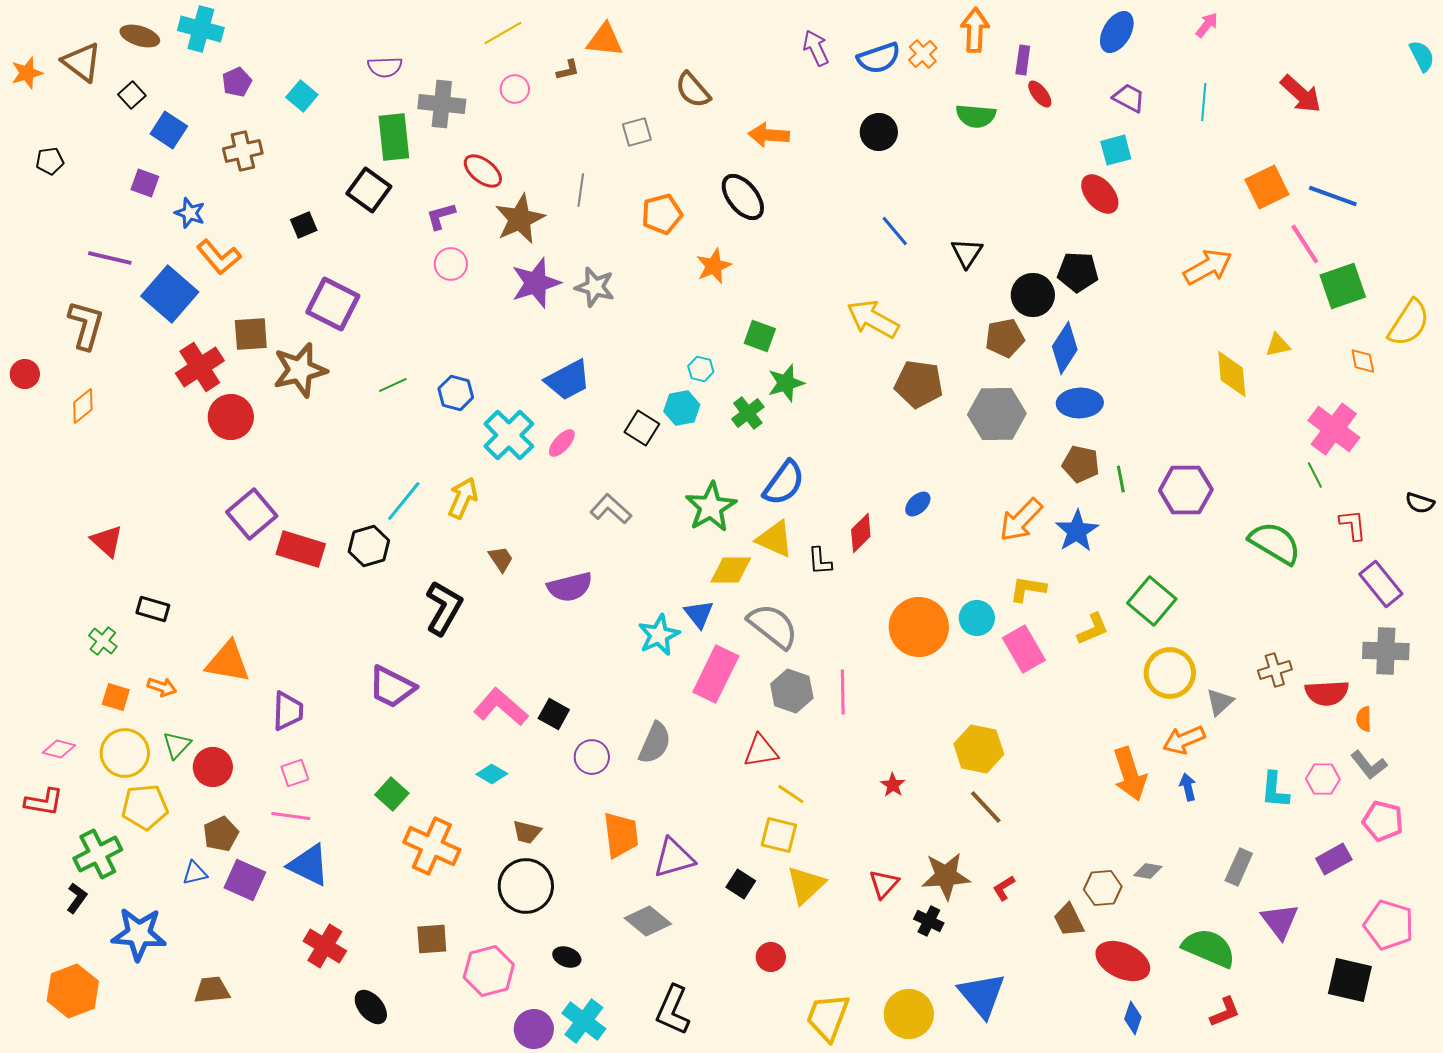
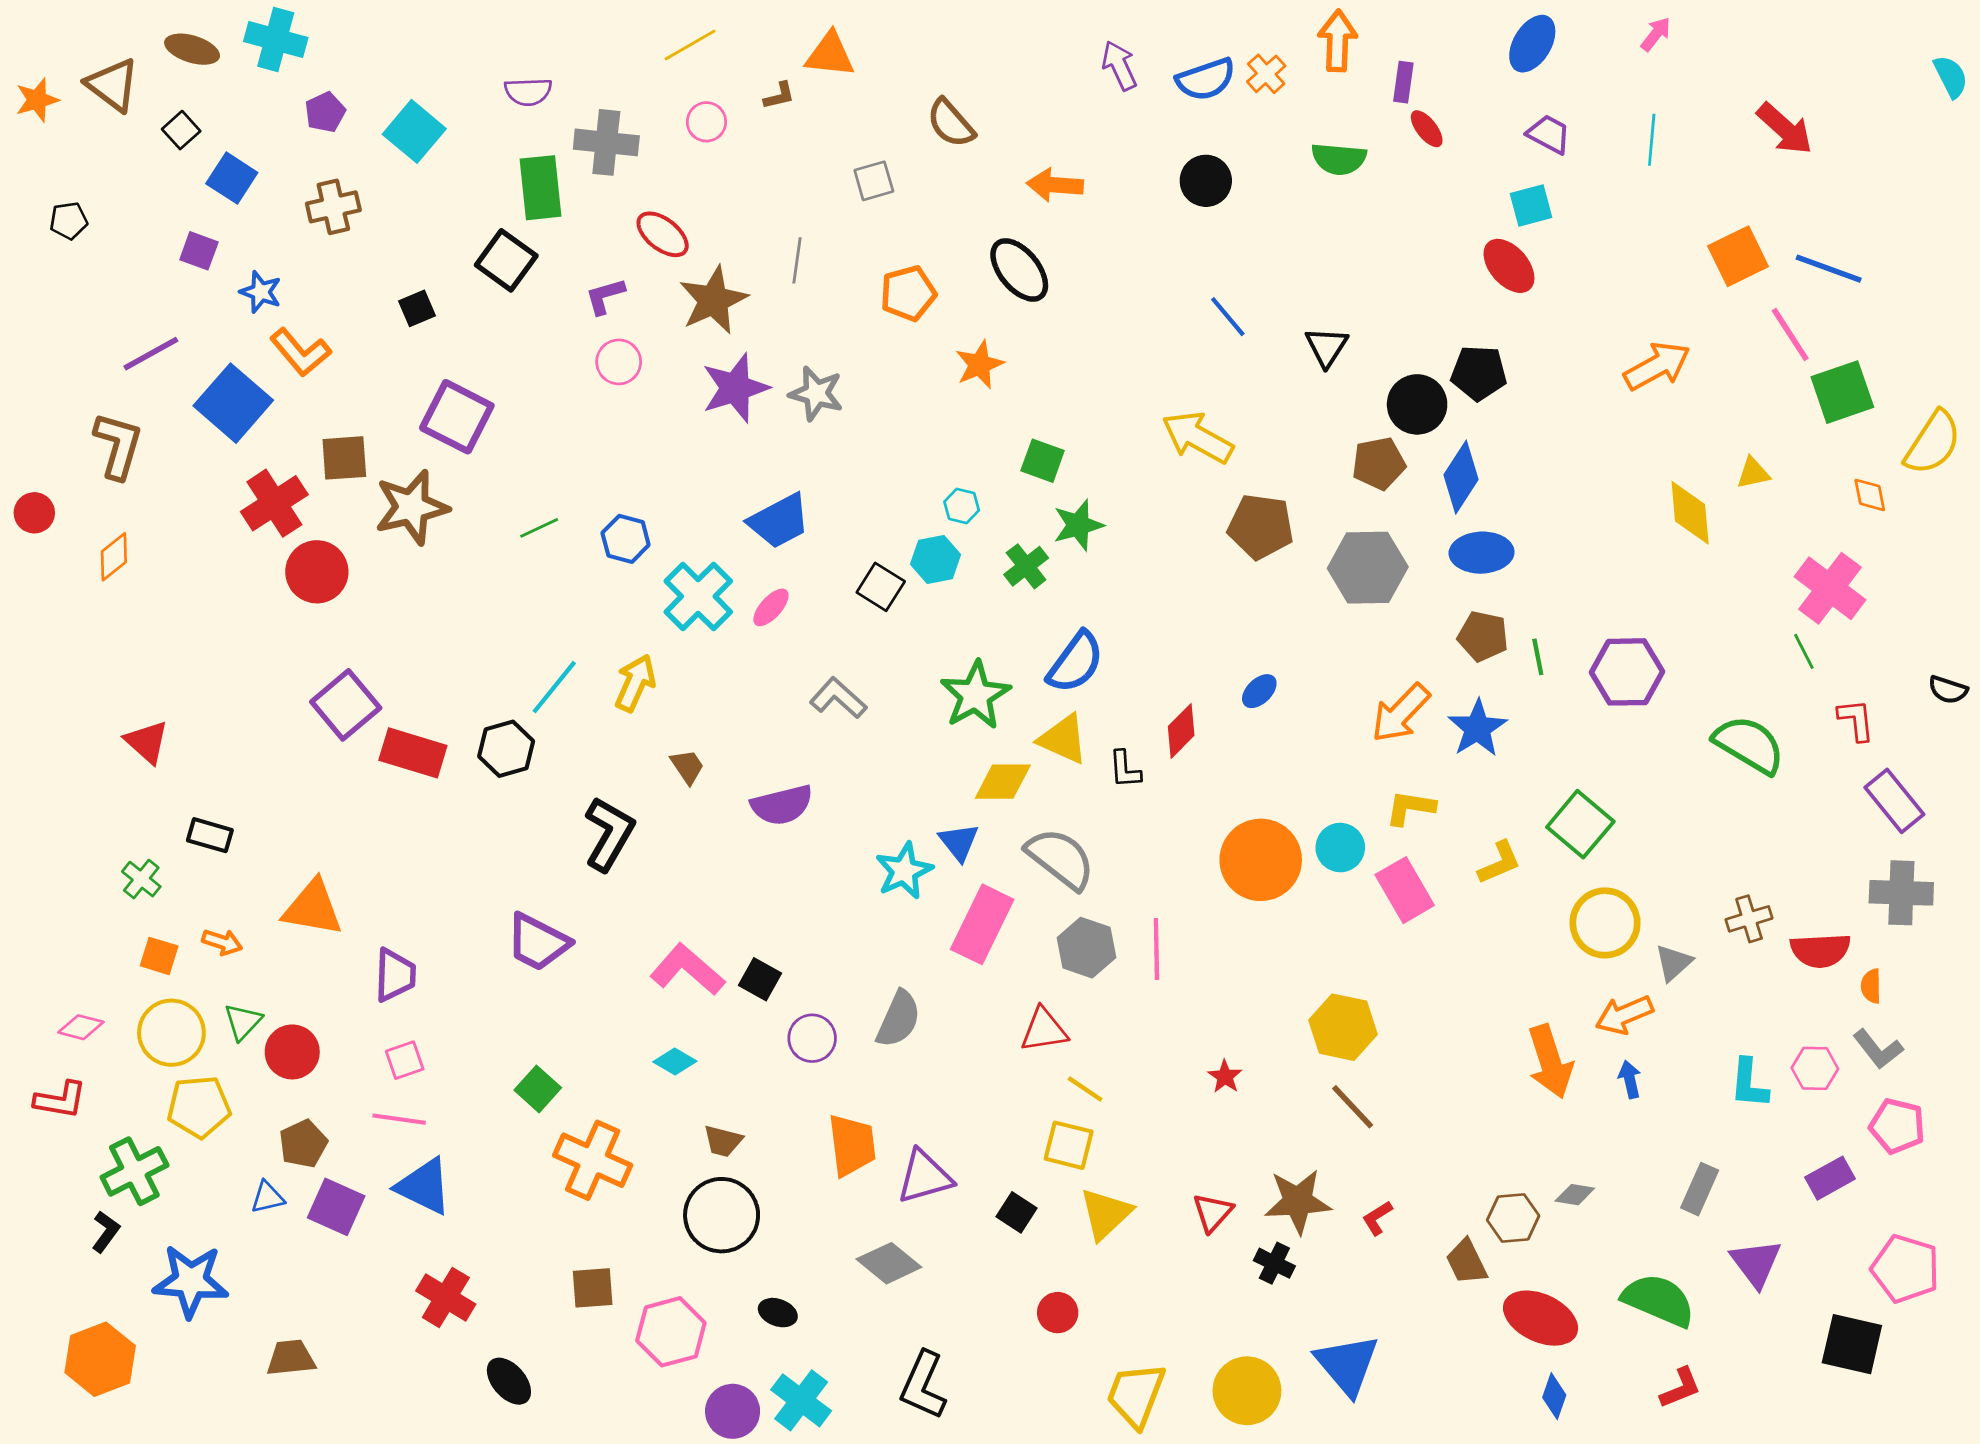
cyan square: (302, 96) -> (414, 131), size x1.4
purple line: (110, 258) -> (151, 354), turned -42

